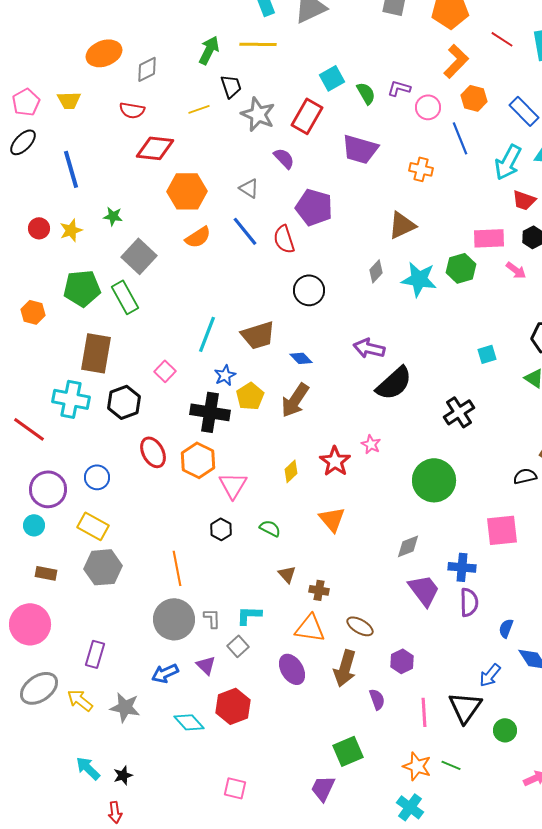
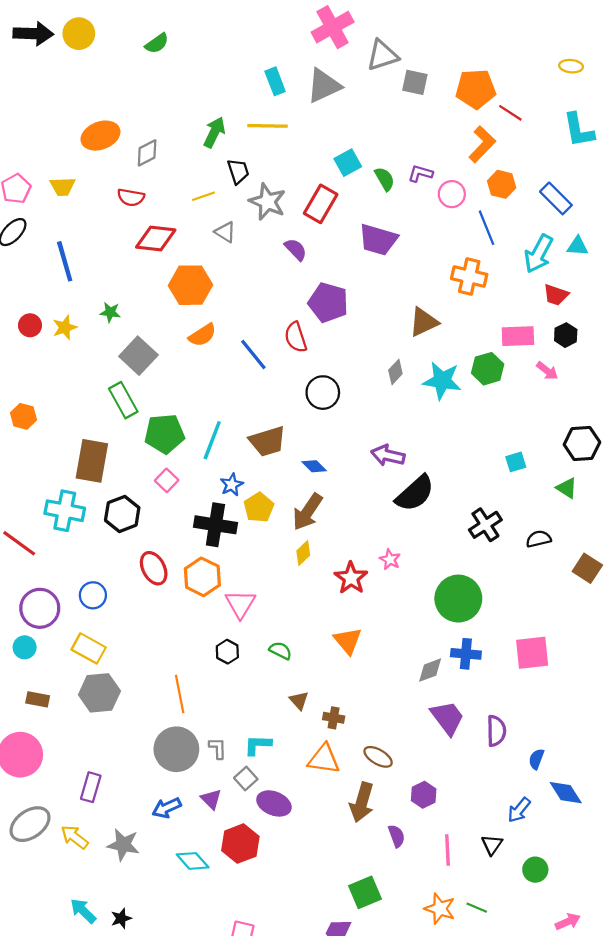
red line: (502, 39) -> (510, 113), moved
orange cross: (421, 169) -> (469, 277), moved, size x1.4
gray triangle: (249, 188) -> (225, 232), moved
blue line: (245, 231) -> (253, 355), moved
green pentagon: (82, 288) -> (164, 434), moved
yellow diamond: (291, 471) -> (303, 553), moved
black semicircle: (525, 476) -> (539, 539), moved
blue cross: (462, 567) -> (466, 654), moved
purple ellipse: (292, 669) -> (274, 803), moved, turned -36
black triangle: (465, 707) -> (492, 845), size x0.6

